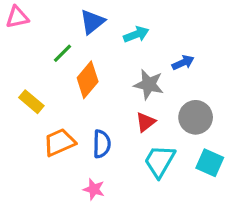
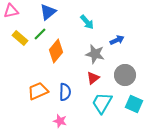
blue triangle: (92, 22) -> (48, 12), moved
cyan arrow: (136, 34) -> (87, 22), turned 70
yellow rectangle: (31, 102) -> (20, 38), moved

